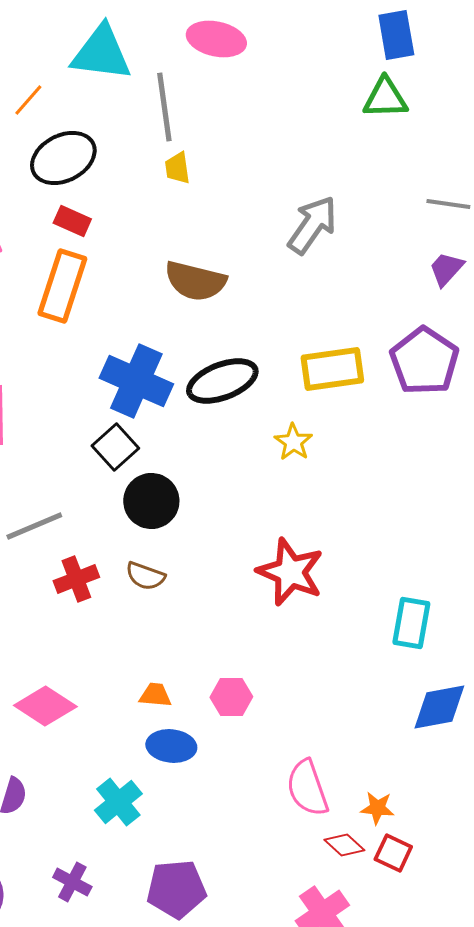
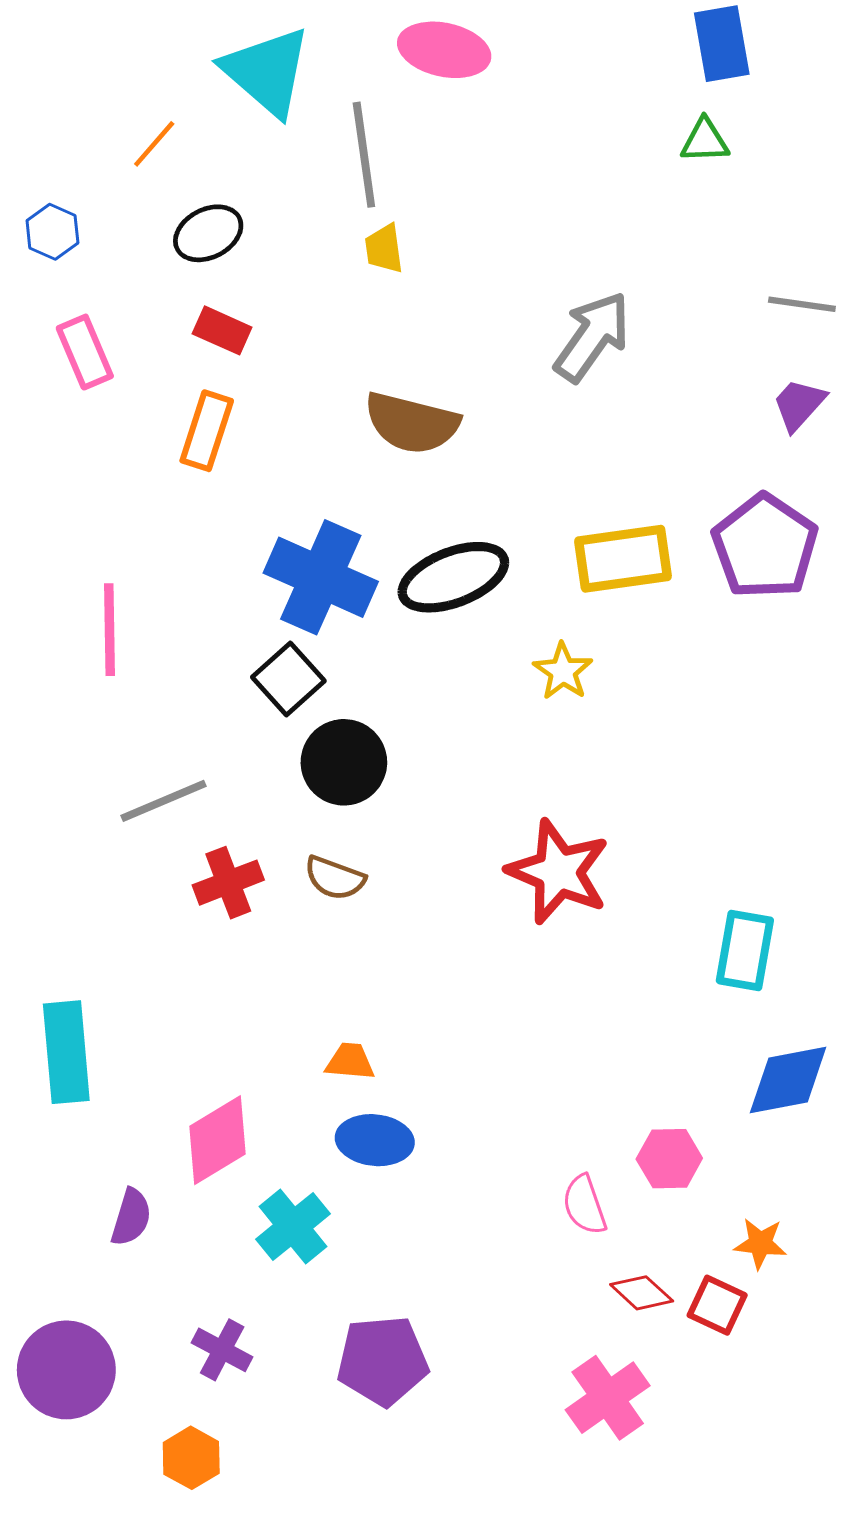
cyan triangle: (101, 53) -> (267, 71), turned 34
green triangle: (385, 98) -> (705, 141), size x0.7
black ellipse: (63, 158) -> (208, 233), size x0.7
orange rectangle: (62, 286) -> (207, 431), size x0.7
pink hexagon: (231, 697) -> (669, 1159), moved
pink diamond: (45, 706) -> (217, 1140), moved, turned -64
pink semicircle: (307, 788) -> (584, 1205), size x0.7
orange star: (377, 808) -> (760, 1243), moved

